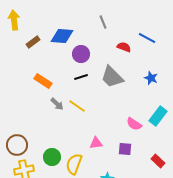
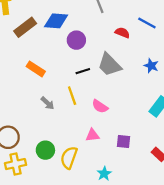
brown rectangle: (33, 42) -> (25, 27), size x1.5
black line: (81, 77) -> (83, 71), moved
gray arrow: (57, 104) -> (48, 103), moved
yellow line: (77, 106) -> (72, 96), turned 36
pink semicircle: (134, 124) -> (100, 106), moved

